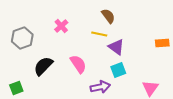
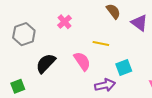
yellow line: (99, 34) -> (101, 44), moved
purple triangle: (116, 47) -> (139, 23), moved

